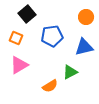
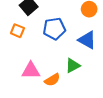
blue triangle: (84, 47) -> (87, 40), turned 42
pink triangle: (19, 65) -> (31, 71), moved, turned 30

